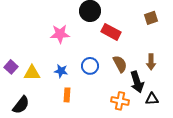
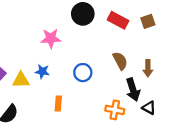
red rectangle: (111, 32) -> (118, 20), moved
brown semicircle: (120, 64) -> (120, 61), moved
blue star: (61, 71) -> (42, 71), moved
black triangle: (152, 99) -> (149, 108), turned 32

